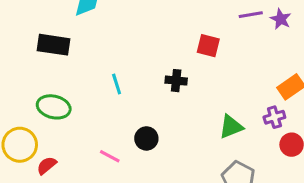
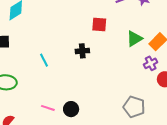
green triangle: (231, 127) -> (134, 39), moved
black circle: (146, 138) -> (71, 109), moved

